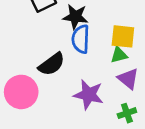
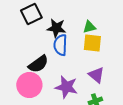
green triangle: (119, 55) -> (89, 27), moved
pink circle: (21, 92) -> (29, 85), moved

